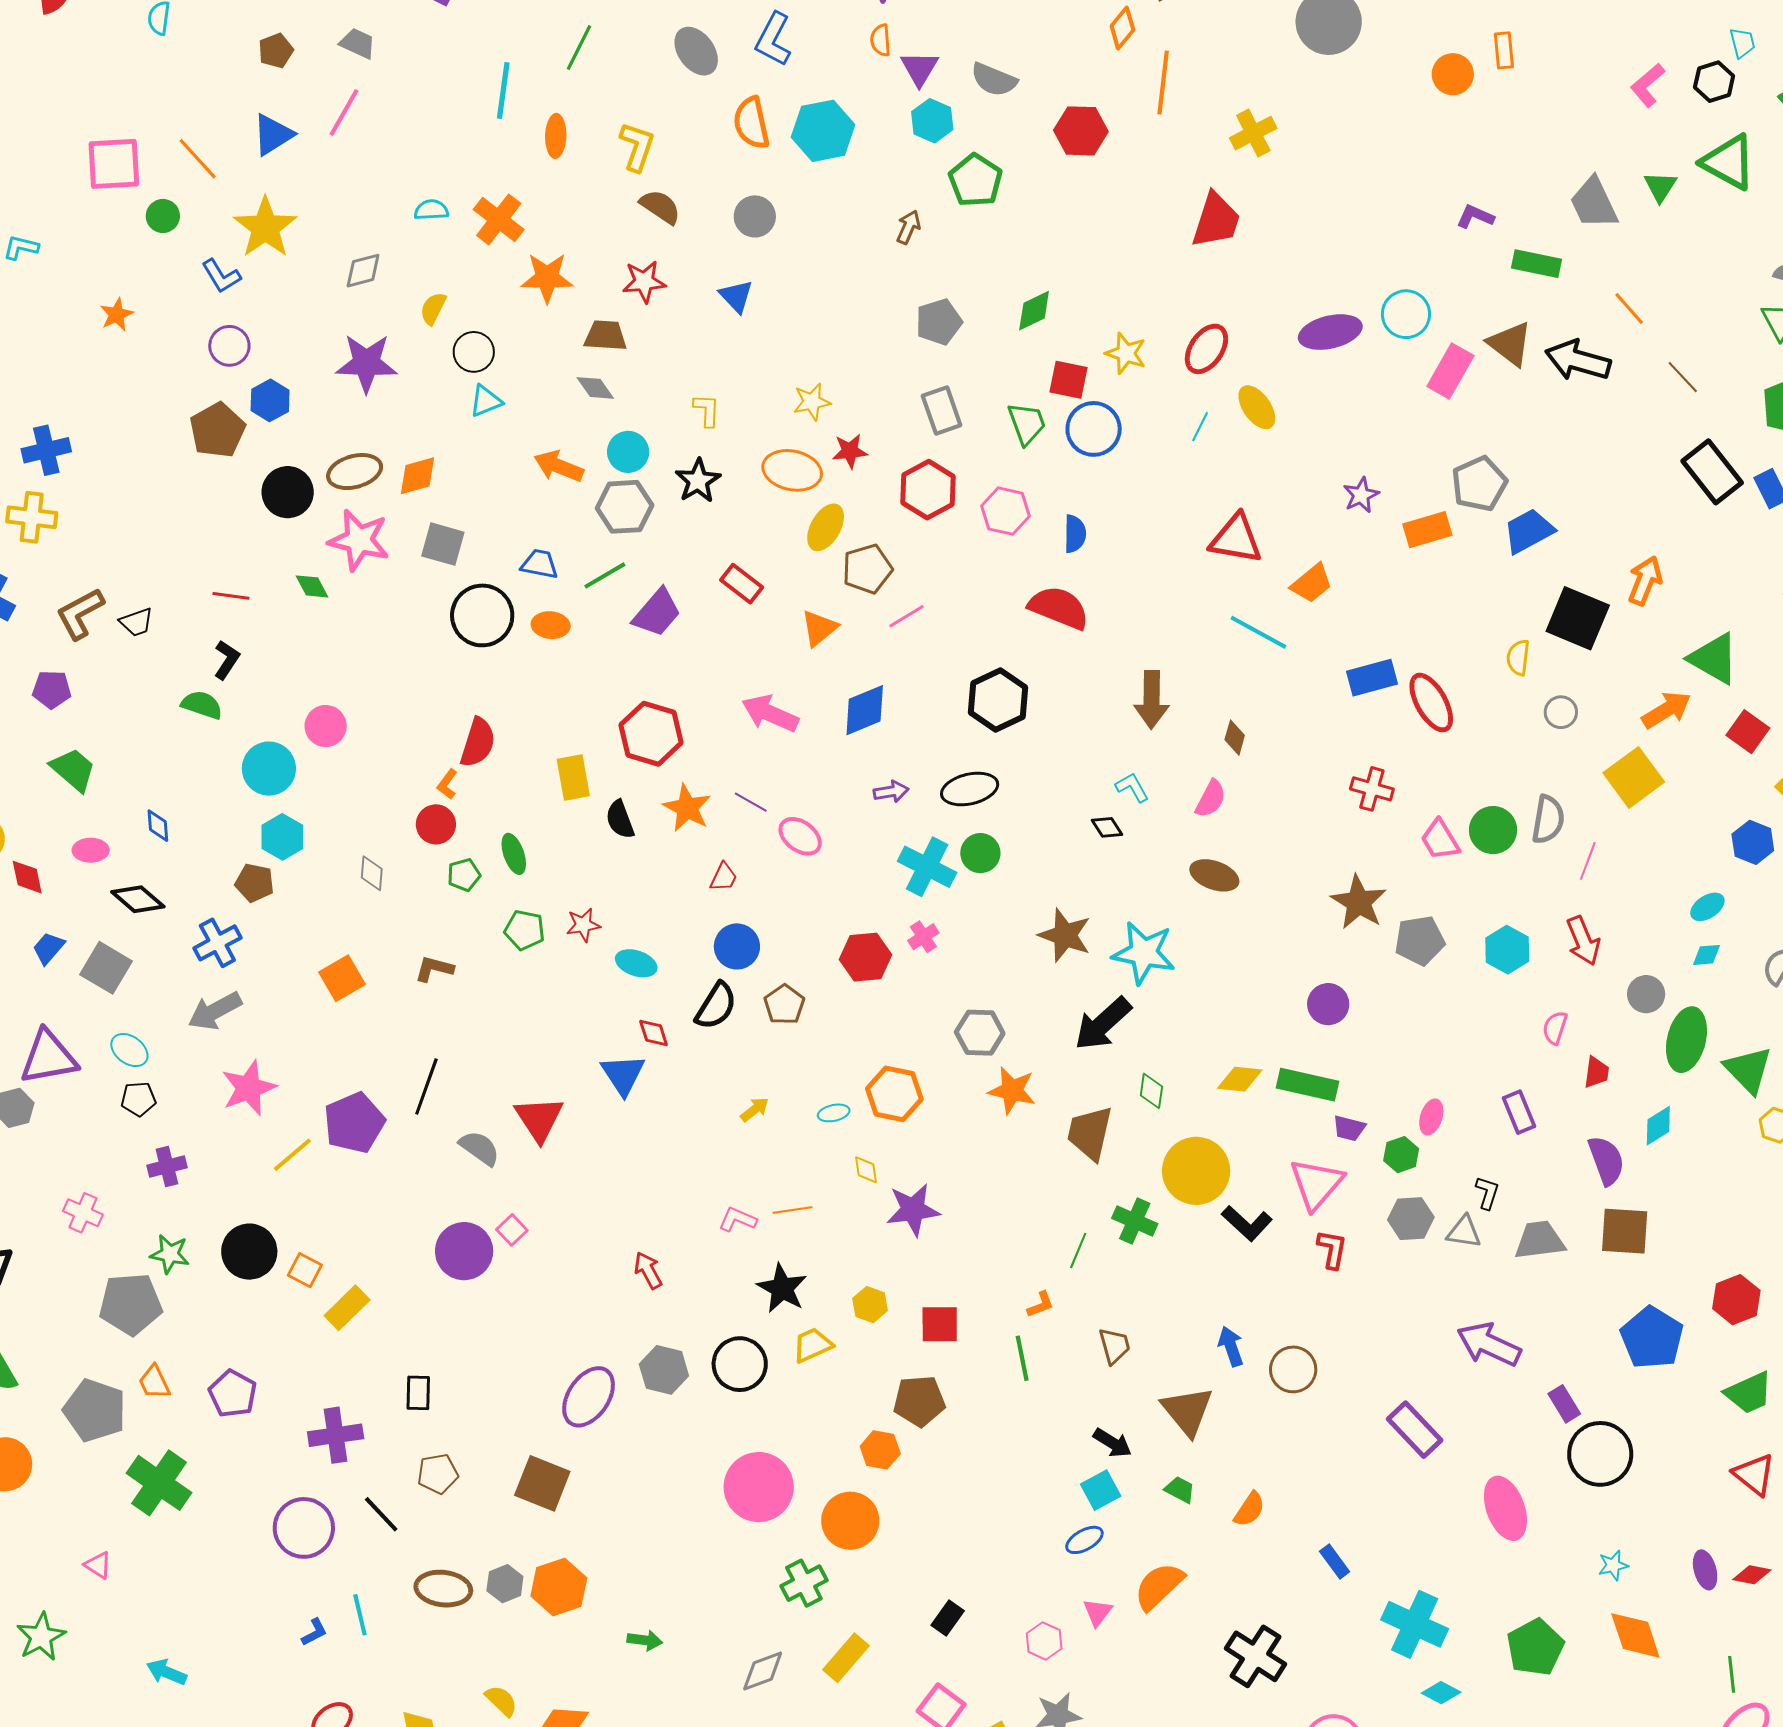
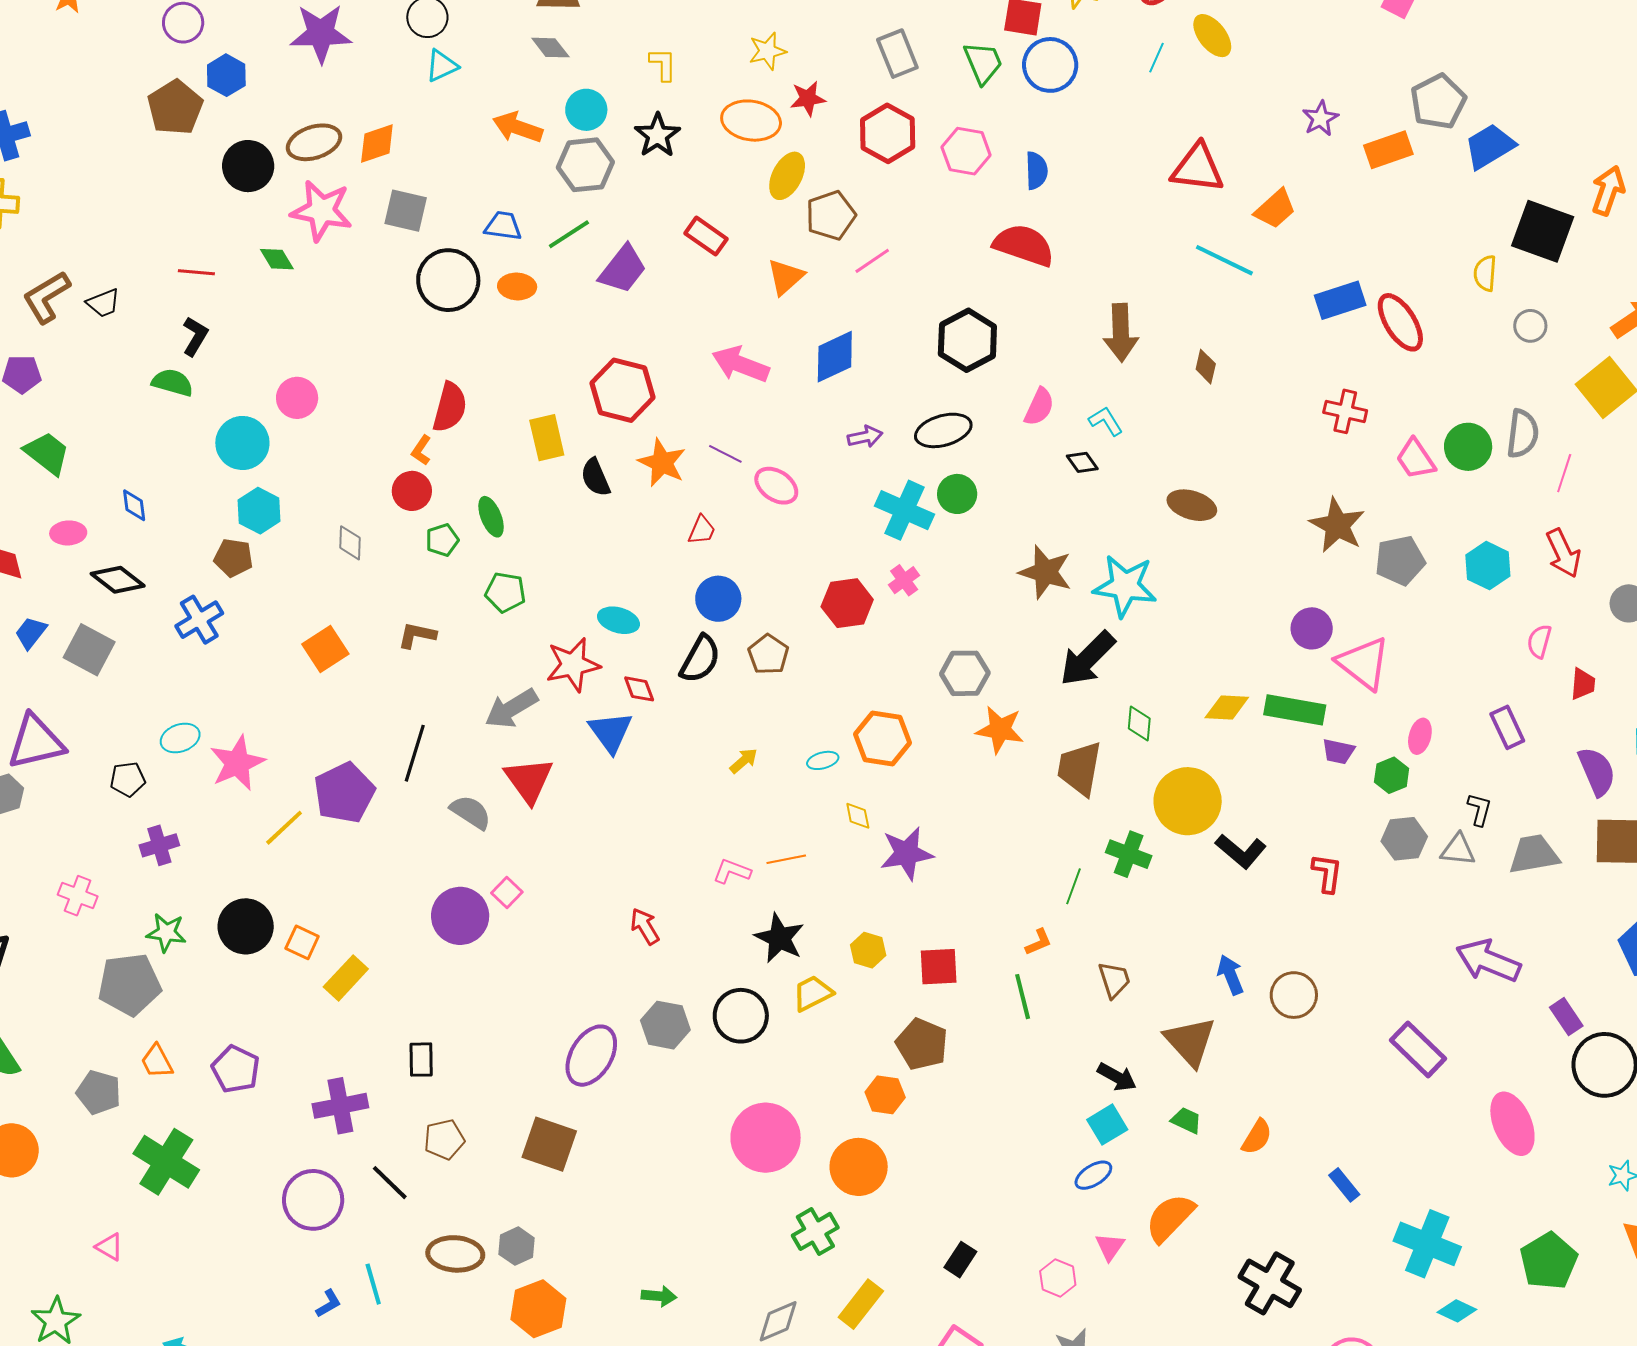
pink semicircle: (1211, 799) -> (1039, 407), moved
red star: (583, 925) -> (573, 665), moved, size x1.6
gray arrow: (215, 1011) -> (511, 709), moved
cyan ellipse: (129, 1050) -> (180, 738), moved, turned -54
pink triangle: (1316, 1184) -> (1363, 663), moved, turned -30
brown pentagon: (919, 1401) -> (922, 1044), turned 30
gray pentagon: (95, 1410) -> (99, 1092), size x0.7
orange hexagon: (559, 1587) -> (538, 1309), moved

